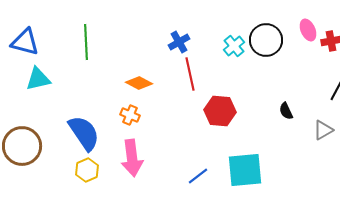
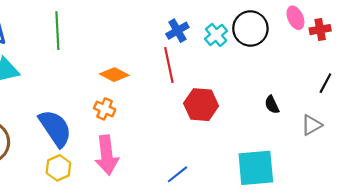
blue cross: (179, 42) -> (177, 31), moved
cyan square: (245, 170) -> (256, 168), moved

